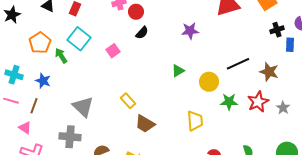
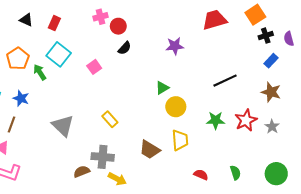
black cross: (277, 30) -> (266, 36), moved
blue rectangle: (290, 45) -> (271, 61), moved, turned 40
brown star: (269, 72) -> (271, 92), moved
yellow circle: (209, 82) -> (176, 107), moved
brown trapezoid: (145, 124) -> (150, 150), moved
gray cross: (70, 137) -> (103, 157), moved

